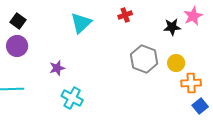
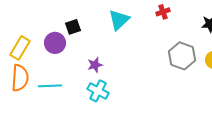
black square: (18, 21) -> (73, 27), moved, turned 35
cyan cross: (72, 98) -> (98, 91), moved

